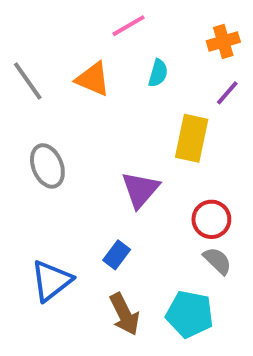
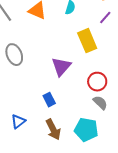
yellow rectangle: (192, 138) -> (87, 41), turned -35
blue rectangle: (117, 255) -> (49, 100), turned -64
blue triangle: (51, 281) -> (18, 122), moved, size x0.7

